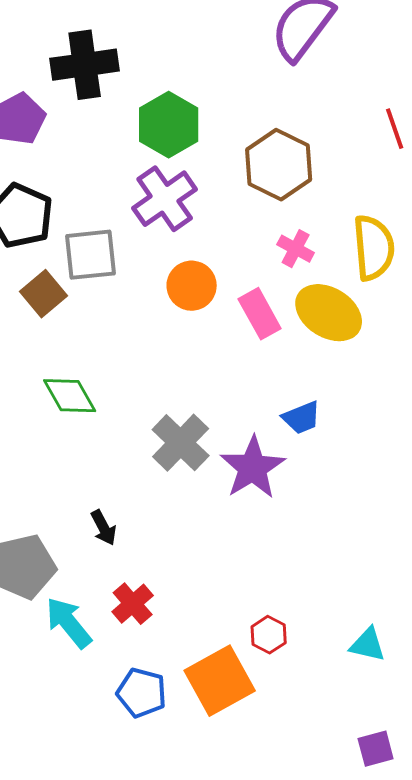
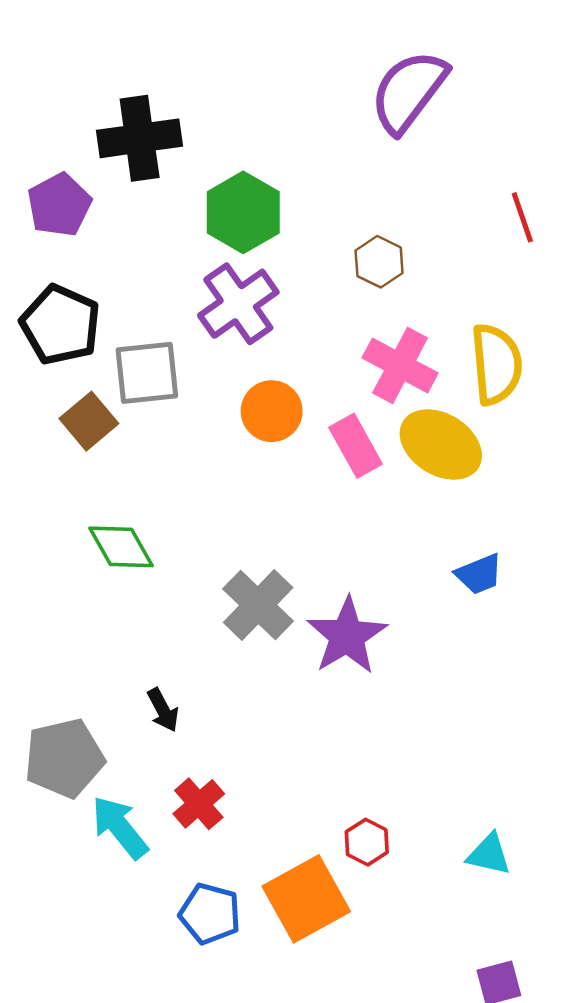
brown hexagon: (279, 165) -> (379, 262), size x0.6
pink cross: (296, 249) -> (400, 365), size x1.6
blue trapezoid: (302, 418) -> (479, 574), moved

